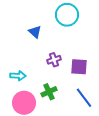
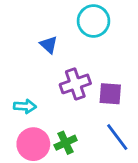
purple cross: (54, 60) -> (75, 84), size x1.5
green cross: (49, 92) -> (66, 143), moved

